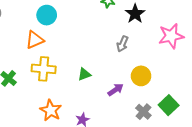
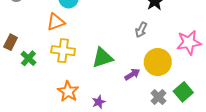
pink star: (171, 36) -> (189, 43), moved
green triangle: (84, 74) -> (102, 58), size x1.6
yellow circle: (141, 76) -> (158, 62), size x1.4

